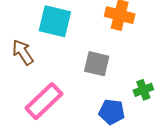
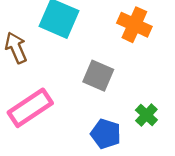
green cross: (143, 90) -> (146, 115), turned -36

